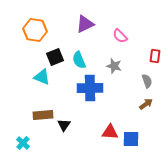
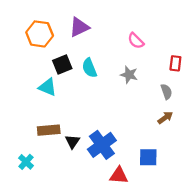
purple triangle: (85, 24) -> (79, 27), moved
blue cross: (90, 88) -> (102, 145), moved, turned -35
red triangle: (110, 132) -> (119, 175), moved

